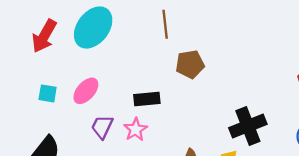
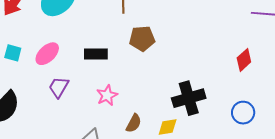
black rectangle: (147, 99) -> (96, 54), moved
pink star: (136, 129) -> (107, 95), moved

